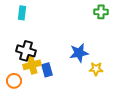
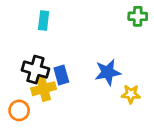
cyan rectangle: (22, 13) -> (44, 20), moved
blue rectangle: (47, 70) -> (61, 75), moved

